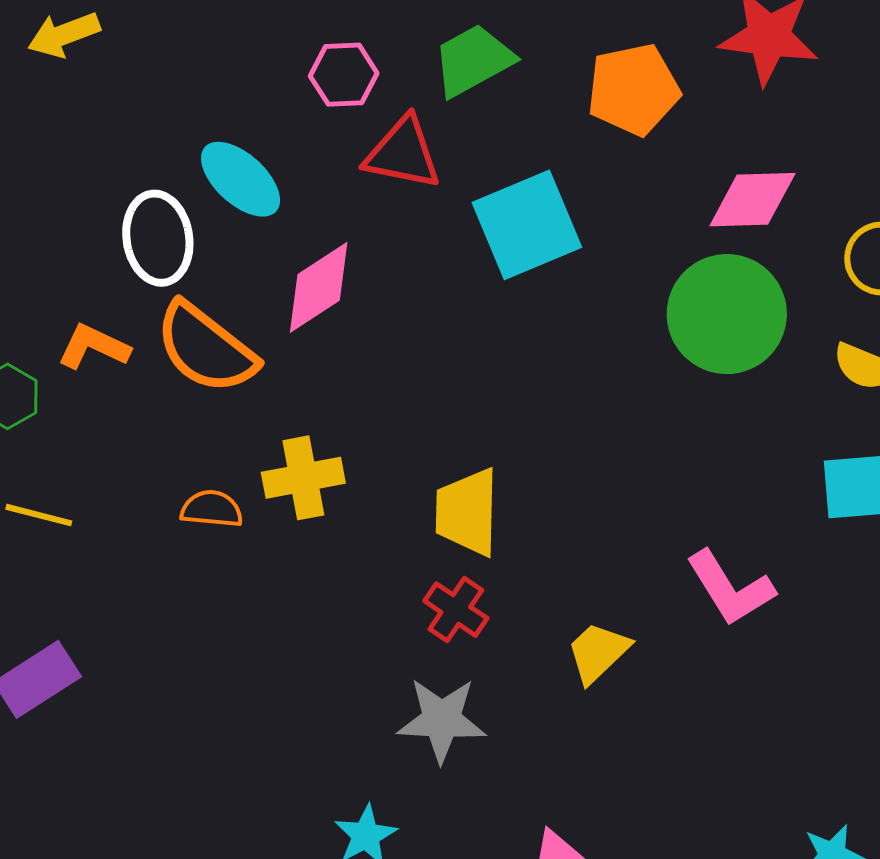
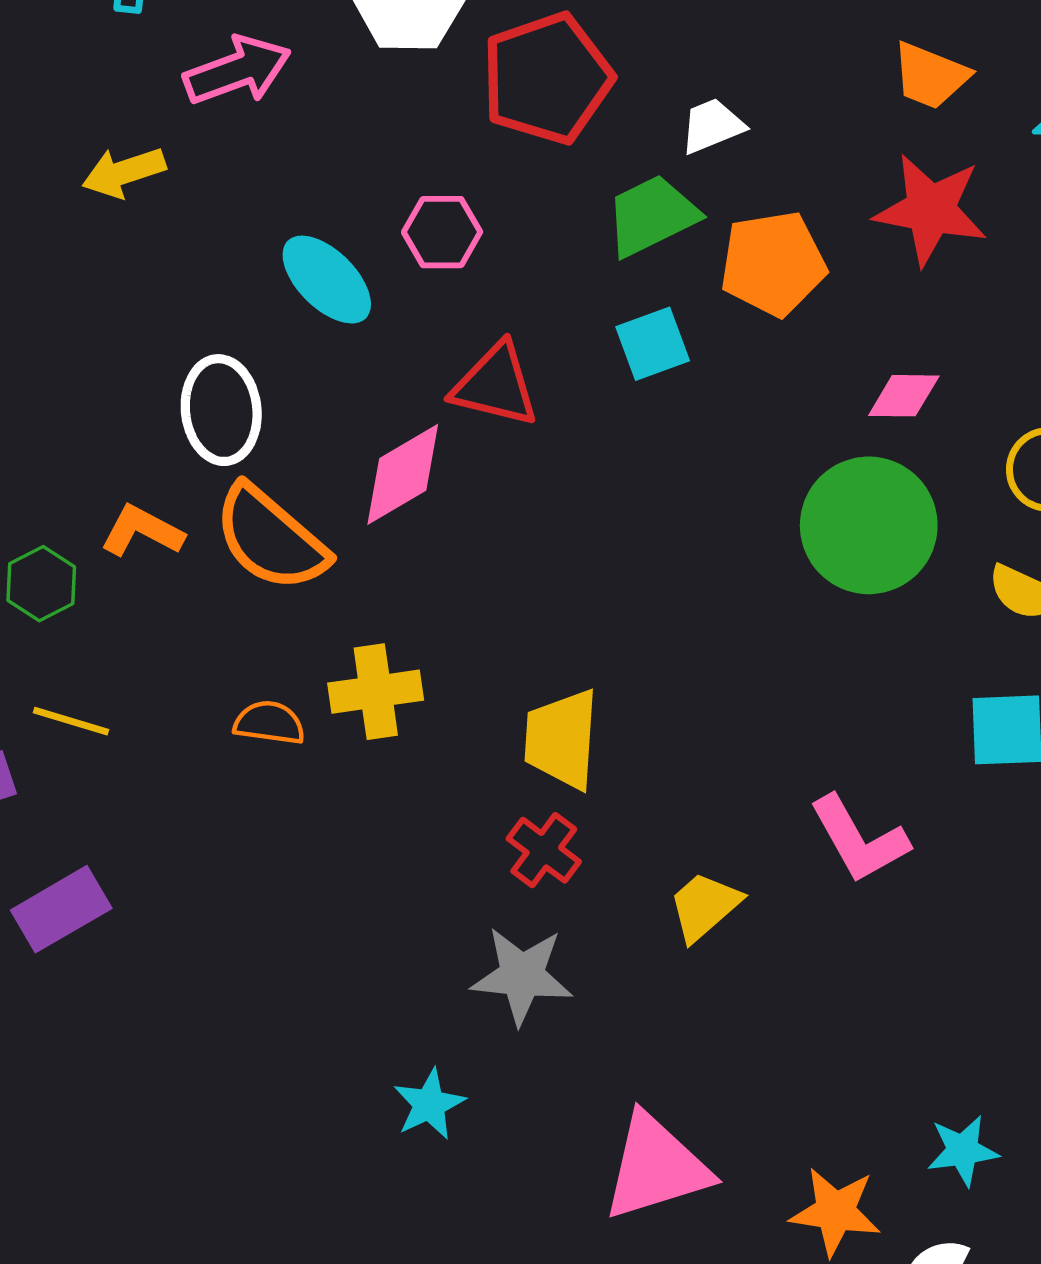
green trapezoid: (473, 60) -> (652, 216), moved
red triangle: (403, 153) -> (495, 385), moved
cyan ellipse: (241, 179) -> (327, 280), moved
pink diamond: (752, 200) -> (904, 396), size x0.7
cyan square: (527, 225) -> (653, 344), moved, size x0.6

